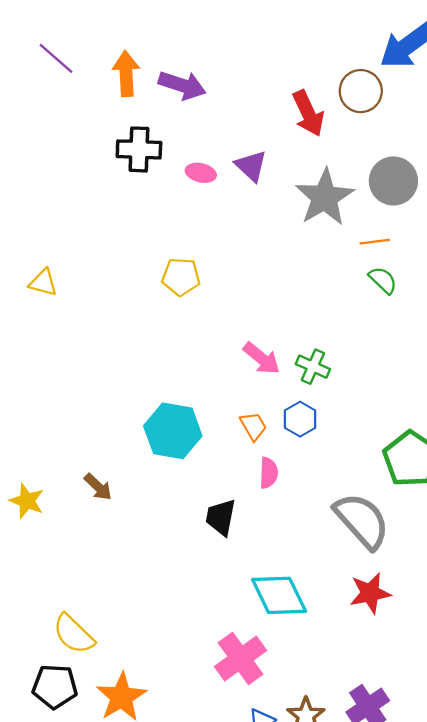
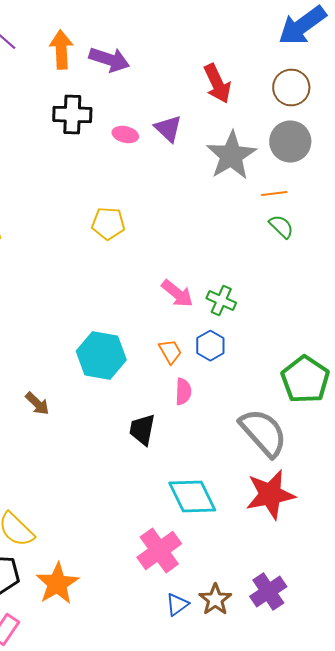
brown circle: (361, 91) -> (291, 88), moved
red star: (370, 593) -> (270, 494), size x1.4

